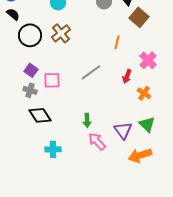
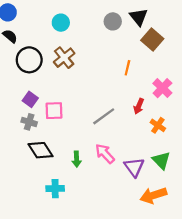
gray line: (91, 72) -> (104, 116), moved
green arrow: (87, 120) -> (77, 159), moved
pink arrow: (97, 141) -> (105, 154), moved

